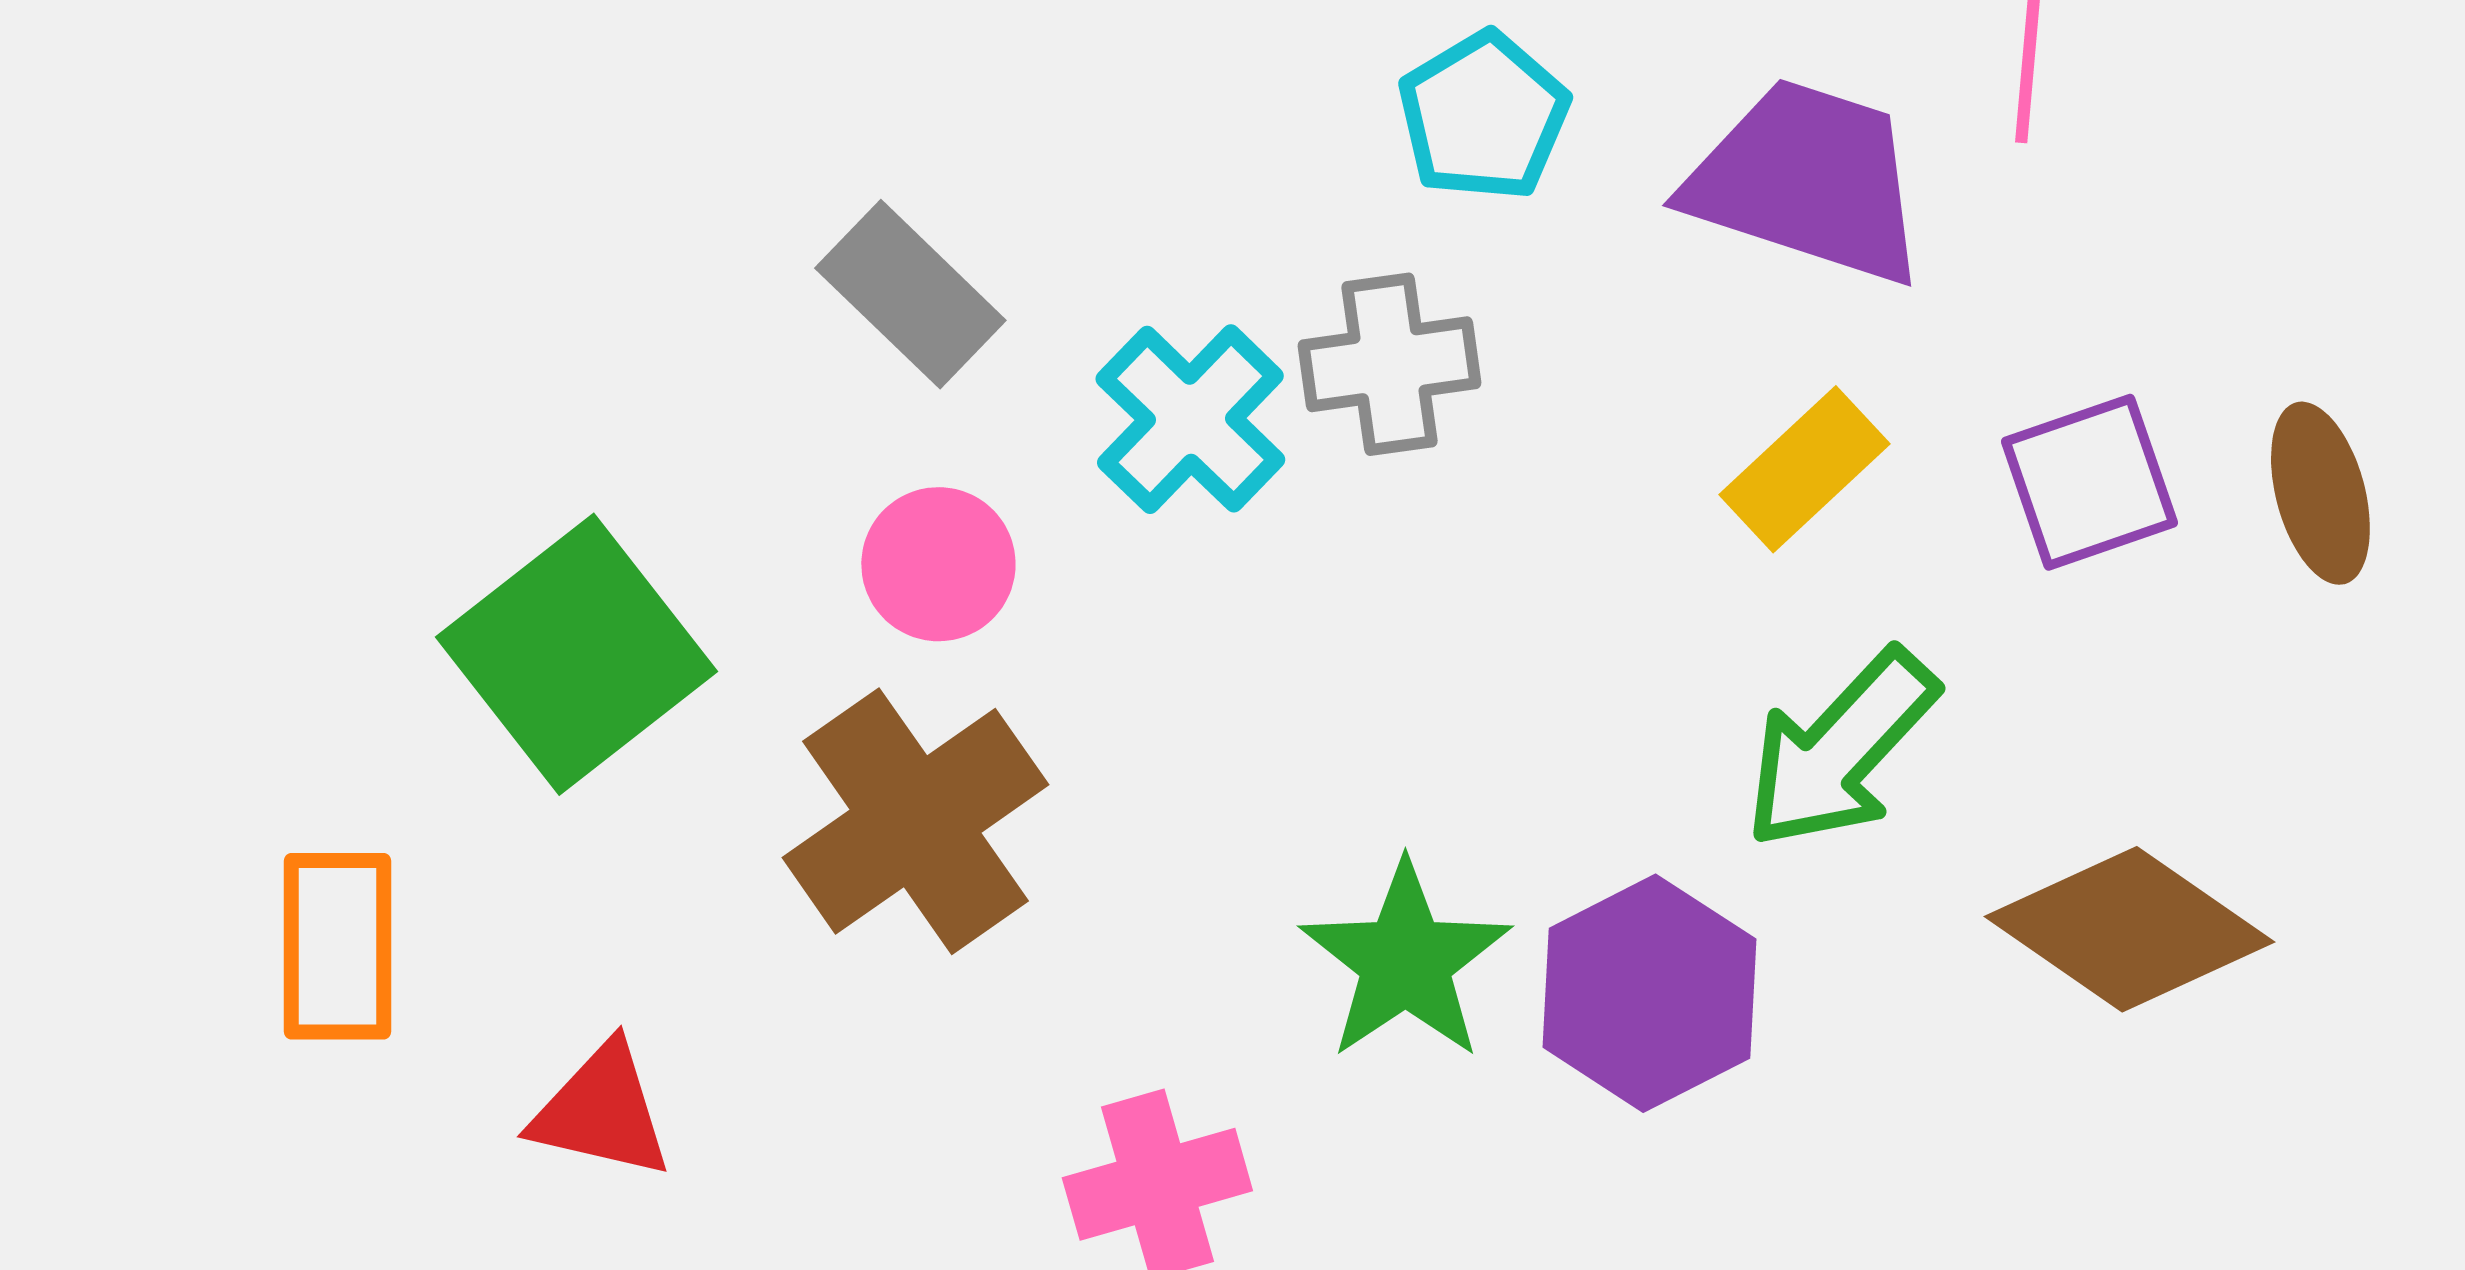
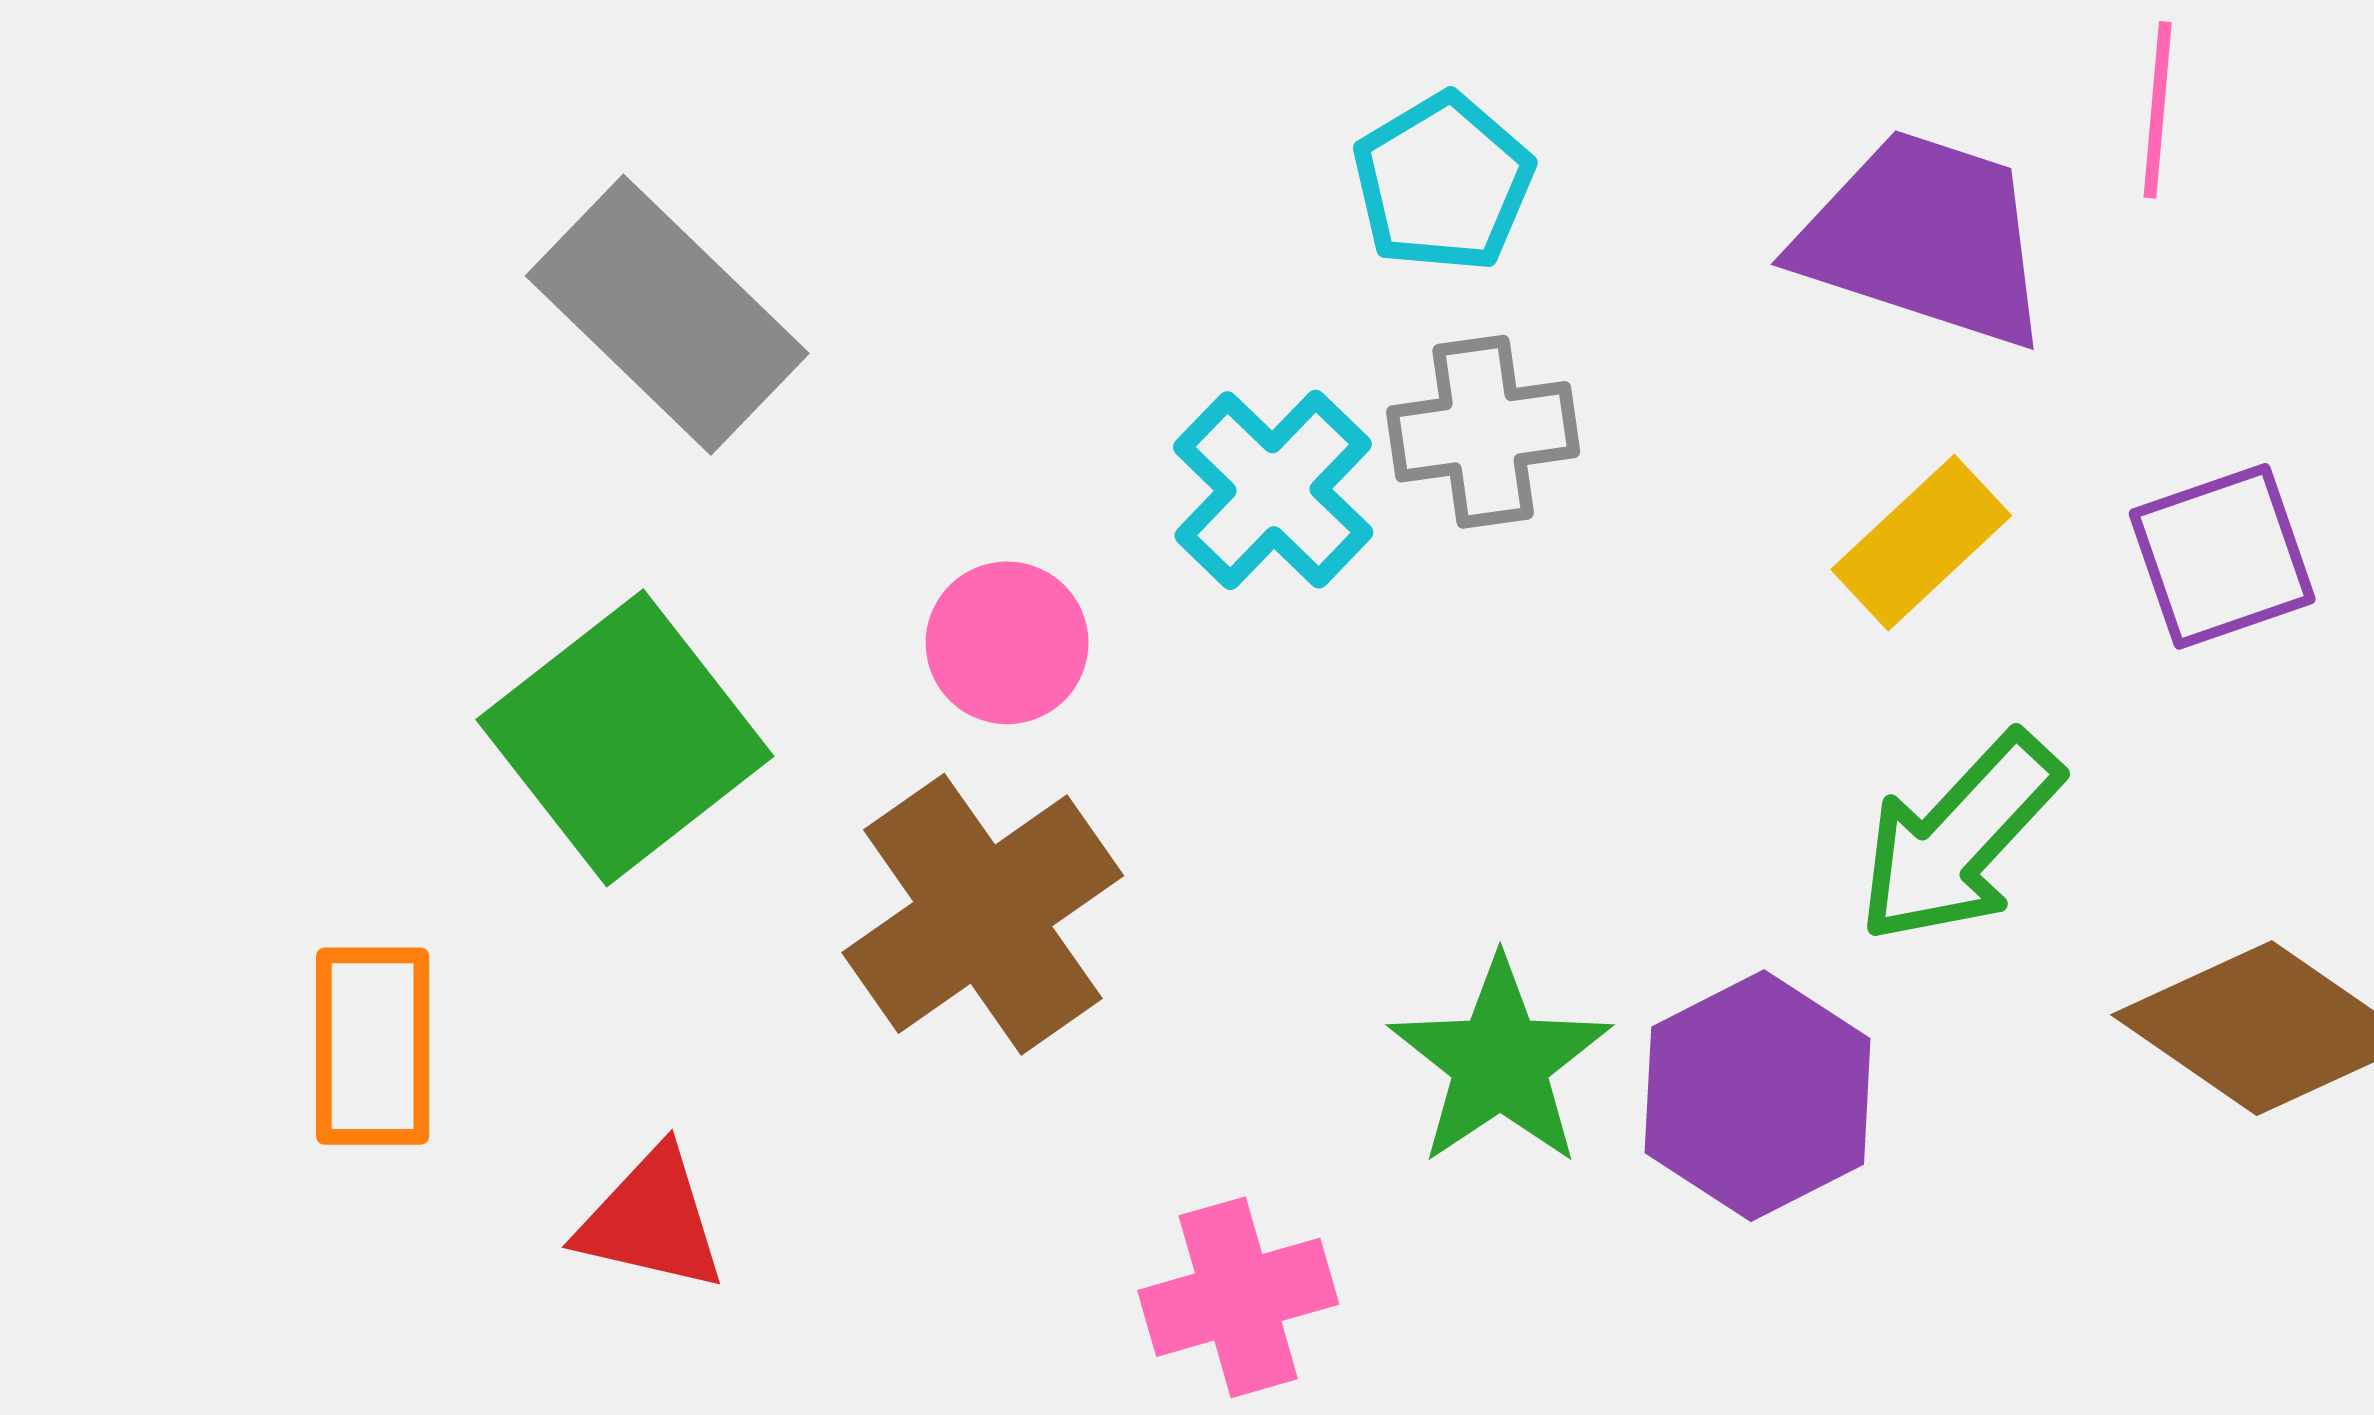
cyan pentagon: (1483, 116) -> (1443, 183), moved
gray rectangle: (910, 294) -> (667, 315), moved, size x1.4

